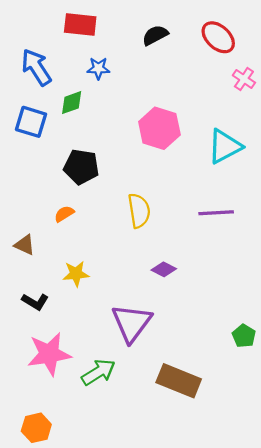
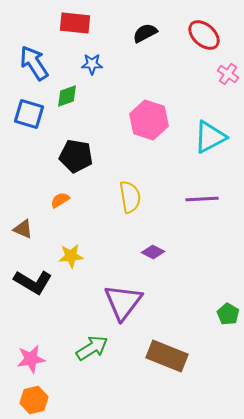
black L-shape: (35, 302) -> (33, 282), size x1.5
pink star: (49, 354) -> (31, 359), moved, size x0.7

